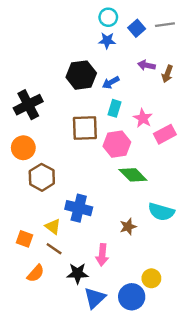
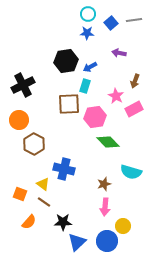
brown arrow: (167, 74) -> (135, 81), moved
cyan rectangle: (114, 108) -> (85, 86), moved
pink arrow: (102, 255) -> (105, 207), moved

